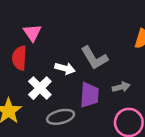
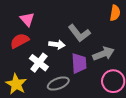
red semicircle: (19, 58) -> (20, 41), turned 66
gray arrow: (121, 87) -> (103, 54), size x1.5

